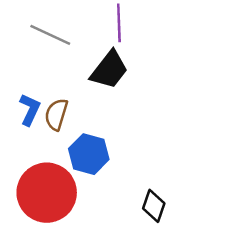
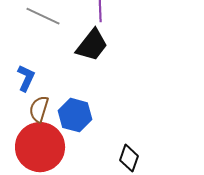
brown semicircle: (56, 114) -> (39, 109), moved

